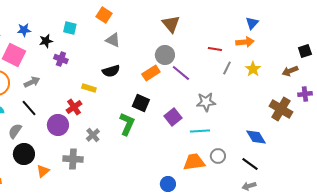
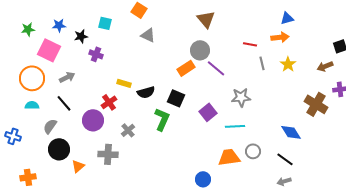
blue triangle: (252, 23) -> (287, 18), turned 32
gray line: (227, 68) -> (262, 63), turned -40
black semicircle: (111, 71) -> (146, 92), moved

